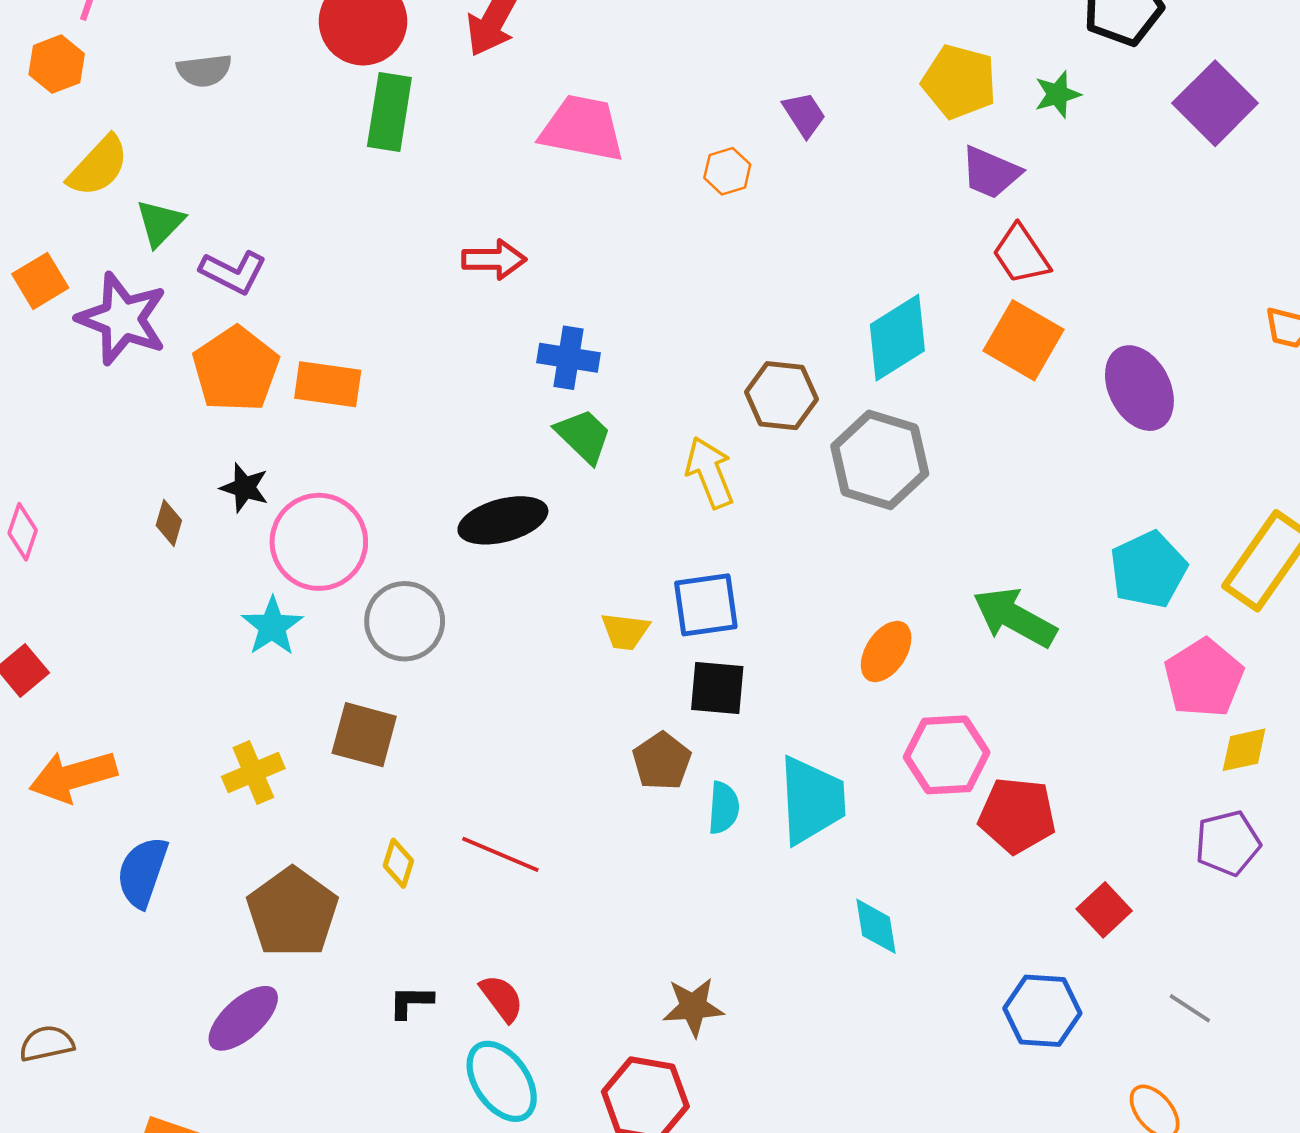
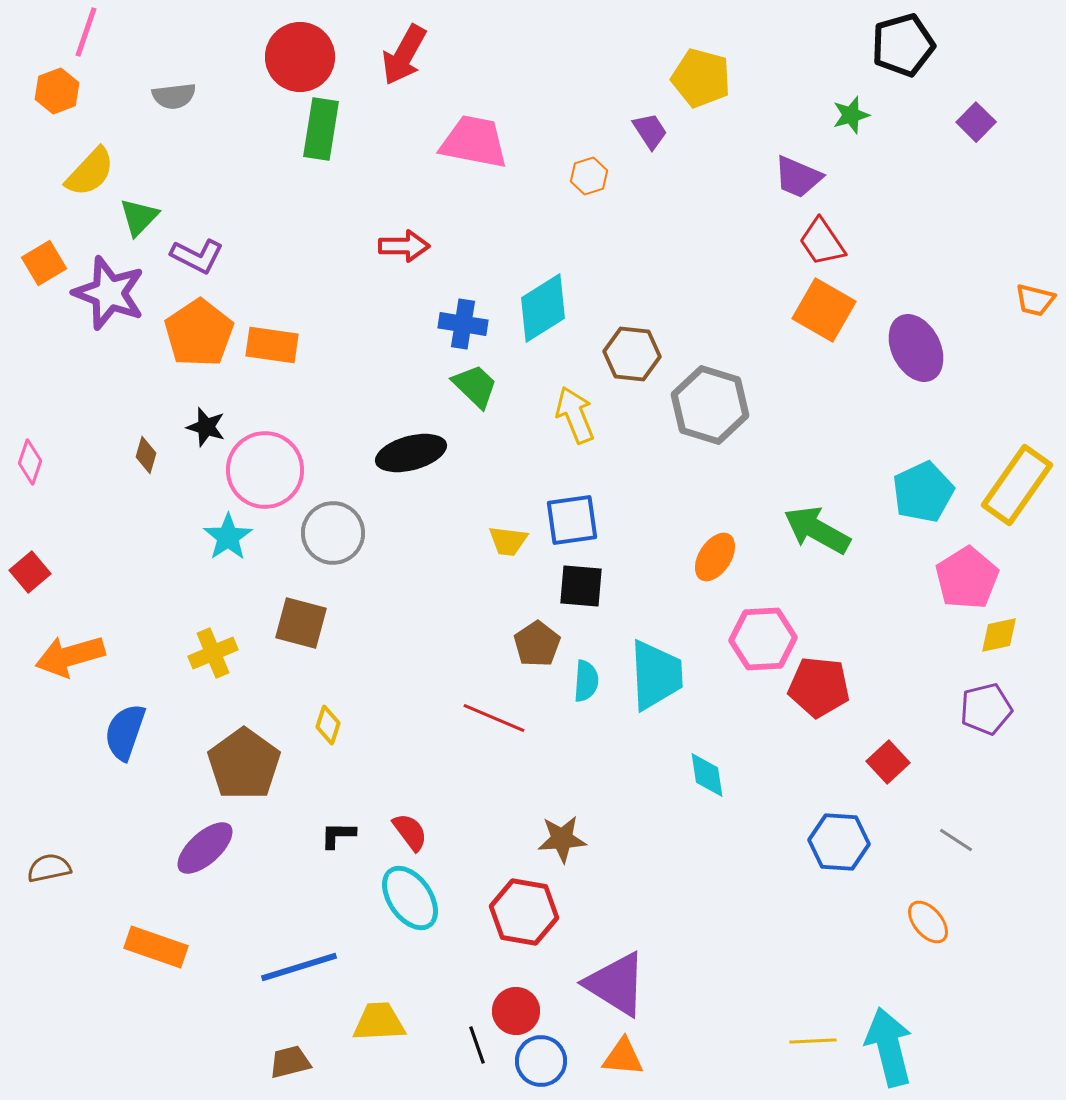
yellow pentagon: (959, 82) -> (701, 78), moved
purple square: (1215, 103) -> (976, 122), size x0.6
cyan diamond: (897, 338) -> (543, 308), moved
red line: (500, 854) -> (494, 718), moved

